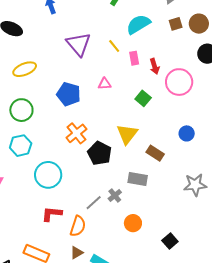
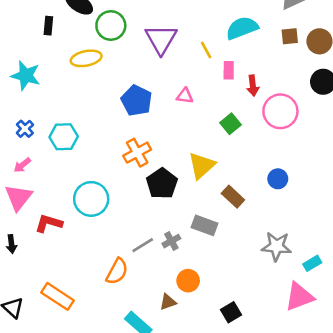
green circle: (21, 110) -> (111, 26), moved
cyan hexagon: (21, 146) -> (64, 137), moved
red L-shape: (52, 214) -> (49, 223), moved
brown triangle: (77, 253) -> (168, 302), moved

